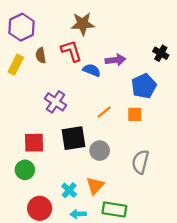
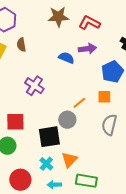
red L-shape: (71, 51) -> (89, 23), moved, turned -45
orange line: (104, 112) -> (79, 103), moved
black square: (74, 138) -> (49, 137), moved
gray circle: (100, 151) -> (67, 120), moved
gray semicircle: (140, 162) -> (109, 125), moved

